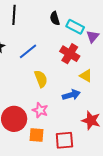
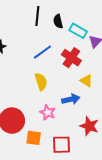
black line: (14, 15) -> (37, 16), moved
blue line: (28, 51) -> (42, 52), moved
pink star: (40, 110) -> (48, 112), moved

